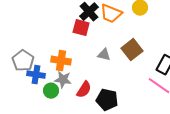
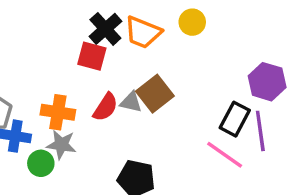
brown square: (132, 50) -> (155, 94), moved
red semicircle: (84, 90) -> (105, 107), moved

